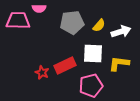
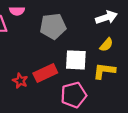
yellow semicircle: (99, 25) -> (106, 45), moved
white arrow: (121, 31) -> (106, 17), moved

